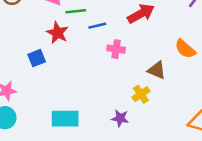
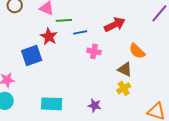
orange semicircle: (185, 49) -> (137, 51), moved
blue square: (37, 58) -> (32, 55), size x1.5
yellow cross: (141, 94) -> (124, 88), moved

